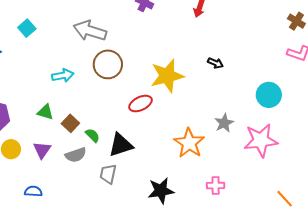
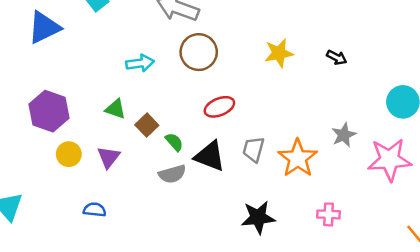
yellow star: (167, 76) -> (279, 53), moved, size x0.7
red ellipse: (141, 104) -> (219, 107), moved
black triangle: (121, 145) -> (210, 156), turned 36
gray semicircle: (76, 155) -> (172, 174), moved
gray trapezoid: (108, 174) -> (254, 149), moved

